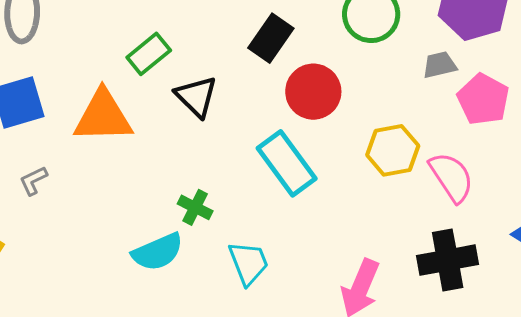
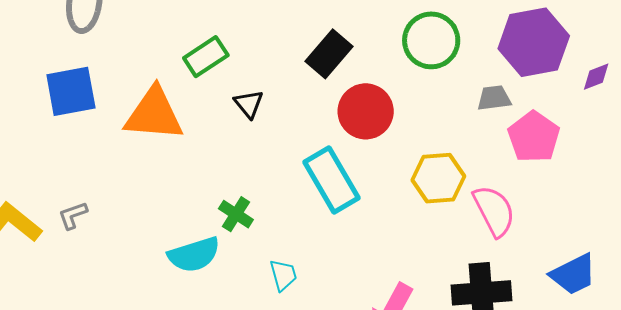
black triangle: (196, 96) -> (249, 104), size x0.7
gray L-shape: (33, 181) -> (73, 215), moved
cyan trapezoid: (249, 263) -> (283, 275), size x0.7

